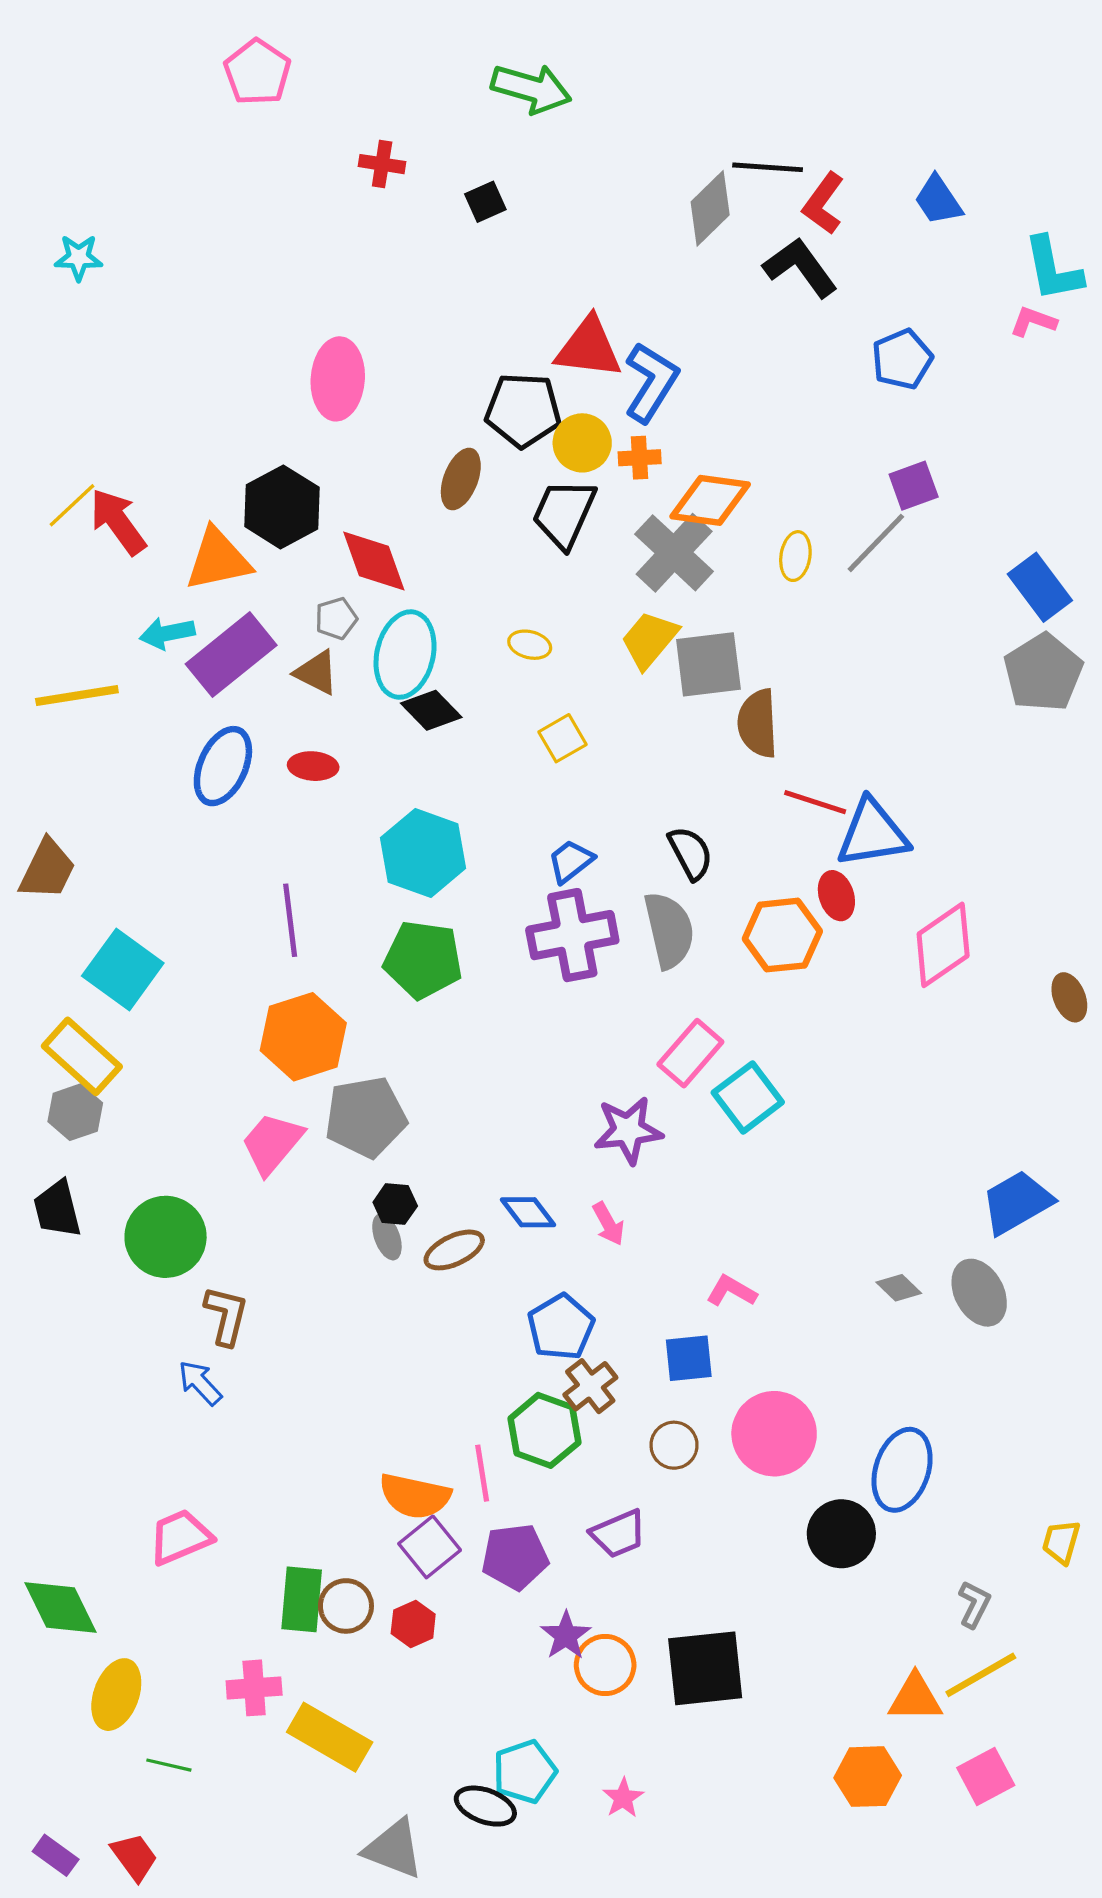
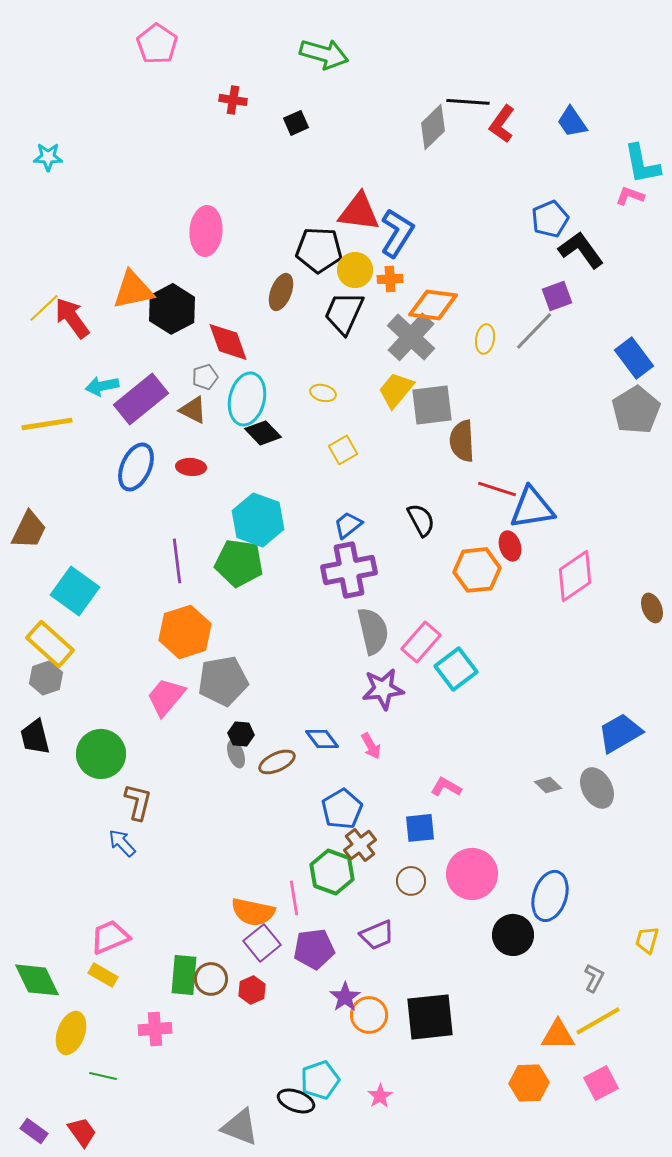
black L-shape: (800, 267) -> (581, 250), moved
orange triangle: (218, 559) -> (133, 290), moved
gray semicircle: (669, 930) -> (373, 631), moved
green pentagon: (423, 960) -> (239, 563), moved
yellow rectangle: (330, 1737) -> (103, 975), moved, size x0.6

